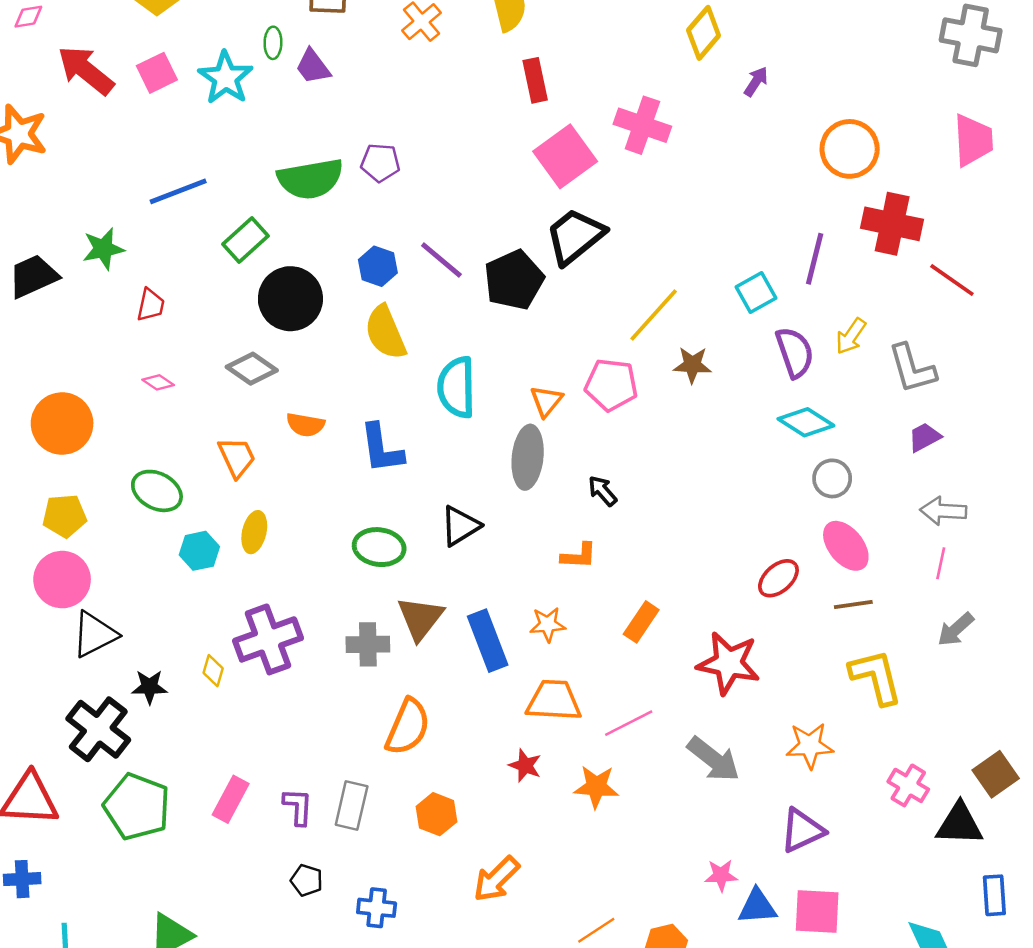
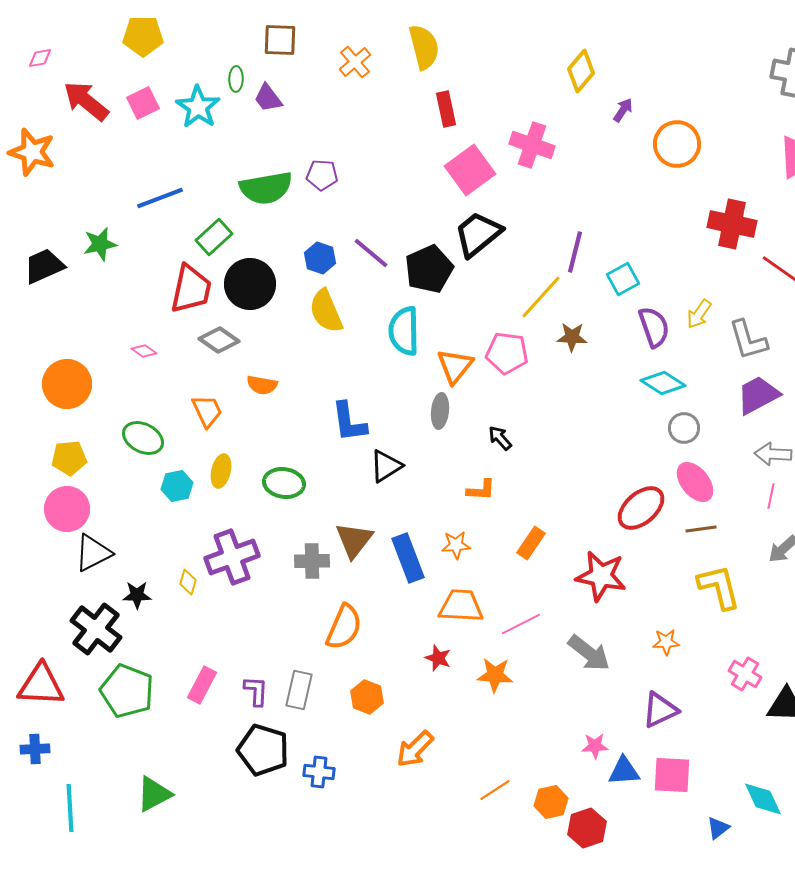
orange circle: (850, 149) -> (677, 144), moved
purple line: (815, 259) -> (575, 252), moved
red trapezoid: (151, 305) -> (191, 289), moved, size x1.8
cyan semicircle: (456, 387) -> (404, 331), moved
orange triangle: (546, 401) -> (455, 366), size x1.4
purple trapezoid: (924, 437) -> (758, 395), size x1.6
blue L-shape: (382, 448) -> (349, 422), moved
gray ellipse: (528, 457) -> (440, 411), size x0.7
green ellipse: (379, 547) -> (284, 483), moved
red ellipse: (778, 578) -> (641, 508), size x1.4
orange star: (810, 746) -> (666, 642), size x0.7
black pentagon: (307, 880) -> (263, 750), size x2.0

